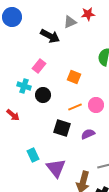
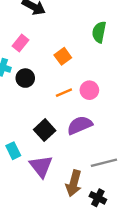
orange square: (74, 77) -> (63, 56), turned 32
black square: (62, 128) -> (45, 130), moved, turned 30
purple semicircle: (88, 134) -> (80, 125), size x1.5

